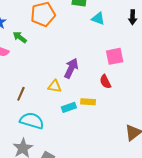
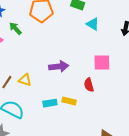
purple arrow: (71, 68) -> (59, 66), turned 48
yellow triangle: (55, 86) -> (25, 80), moved

